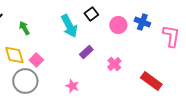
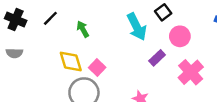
pink circle: (118, 25) -> (180, 36), moved
pink cross: (114, 64) -> (191, 72), size x1.5

